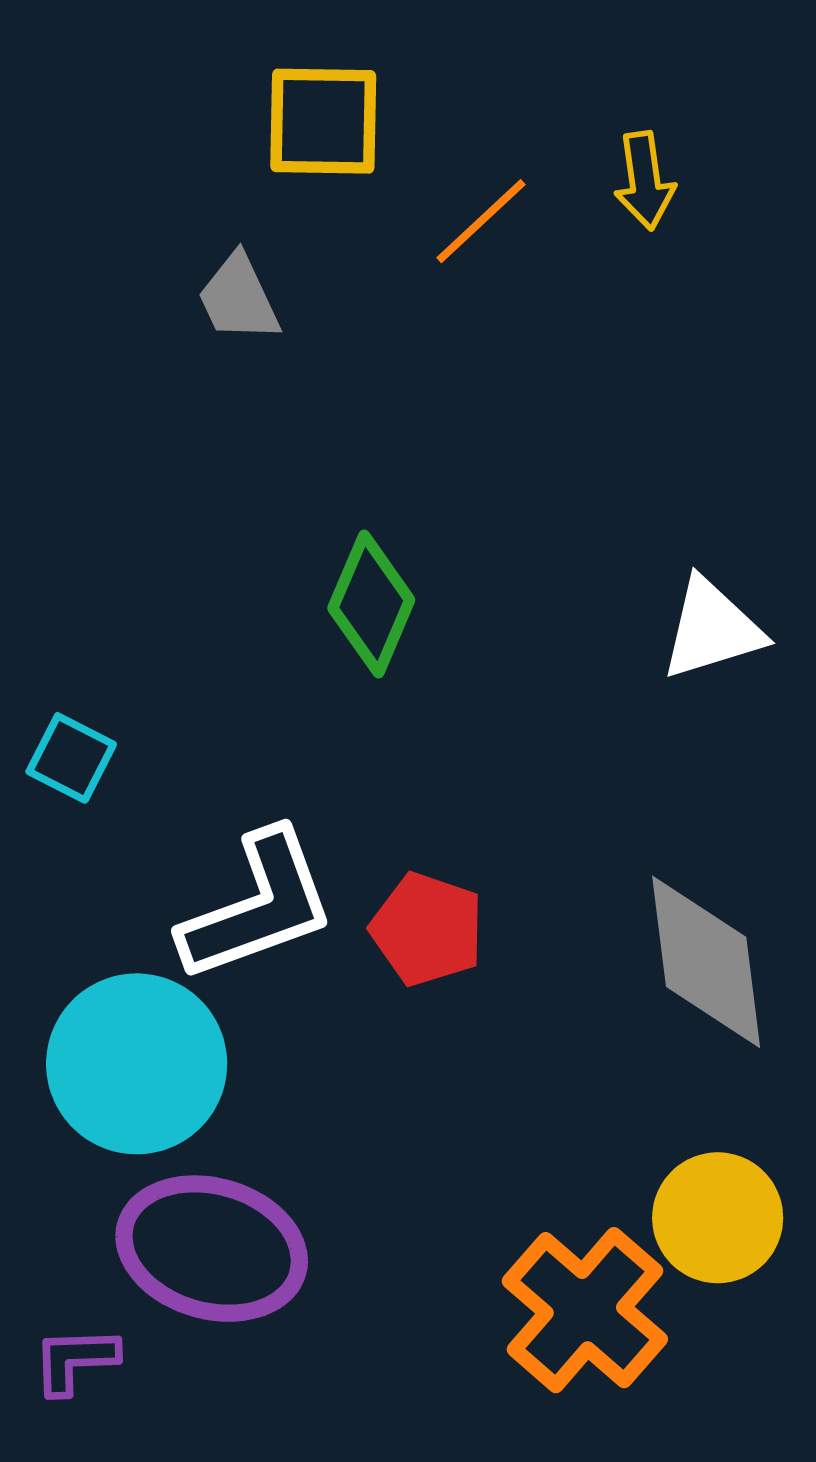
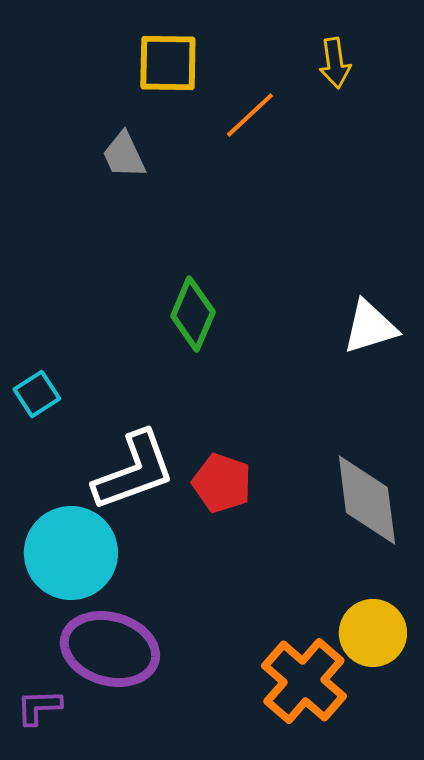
yellow arrow: (645, 181) -> (335, 63), moved
cyan square: (71, 758) -> (37, 394), turned 30

